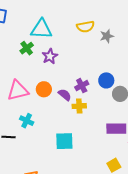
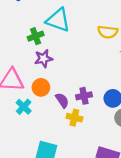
purple star: (50, 56) -> (43, 59), moved
cyan cross: (27, 121) -> (24, 107), moved

